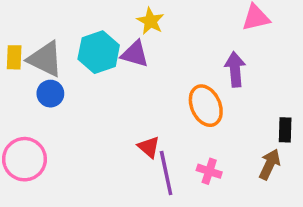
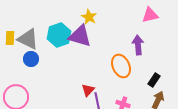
purple triangle: (135, 54) -> (80, 36), size x1.4
black rectangle: (285, 130) -> (154, 80), moved, turned 32
red triangle: (149, 147) -> (88, 90), turned 32

